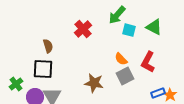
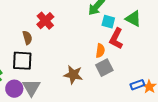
red cross: (83, 29) -> (45, 21), moved
orange semicircle: (121, 59) -> (100, 51), turned -128
red L-shape: (148, 62) -> (116, 39), moved

